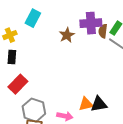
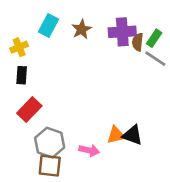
brown star: (67, 35) -> (82, 29), moved
black triangle: (99, 104) -> (133, 135), turned 30

